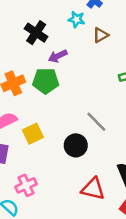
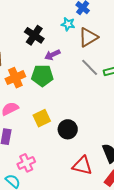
brown triangle: (101, 35) -> (88, 37), size x1.5
gray line: (96, 122) -> (90, 67), moved
yellow square: (33, 134) -> (42, 118), moved

